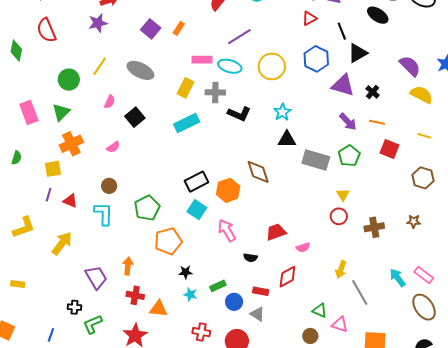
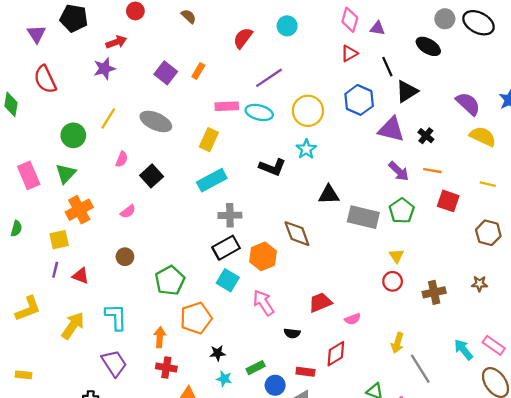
gray cross: (215, 92) -> (230, 215), moved
cyan star: (282, 112) -> (306, 149), moved
cyan L-shape: (104, 214) -> (116, 317), moved
orange arrow: (128, 266) -> (160, 337), moved
red cross: (135, 295) -> (166, 367), moved

